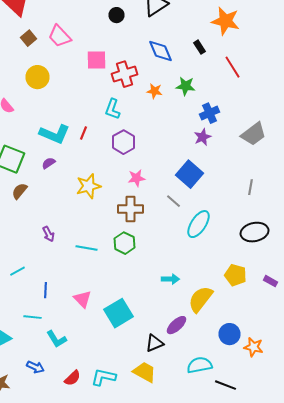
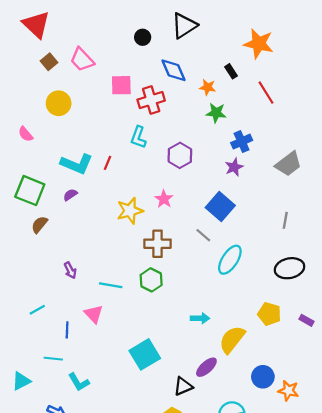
blue diamond: (160, 51) -> (173, 70), moved
orange star: (154, 91) -> (208, 87), moved
purple hexagon: (124, 142) -> (180, 155), moved
pink star: (136, 178) -> (164, 199), moved, turned -30
yellow star: (88, 186) -> (130, 211), moved
pink triangle: (82, 299) -> (94, 314), moved

